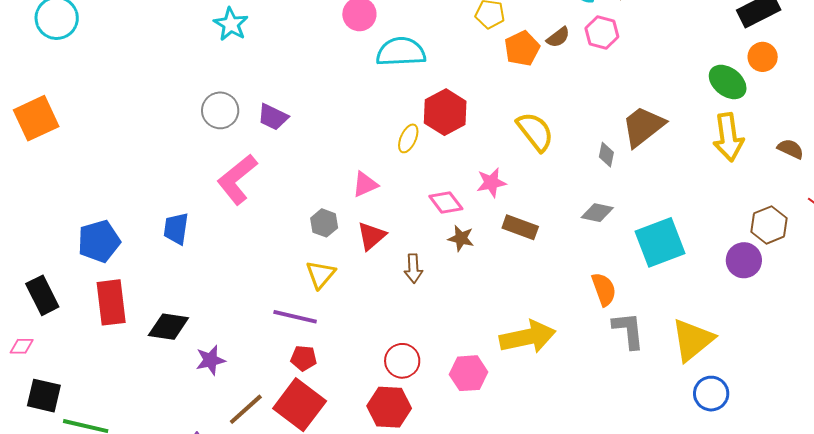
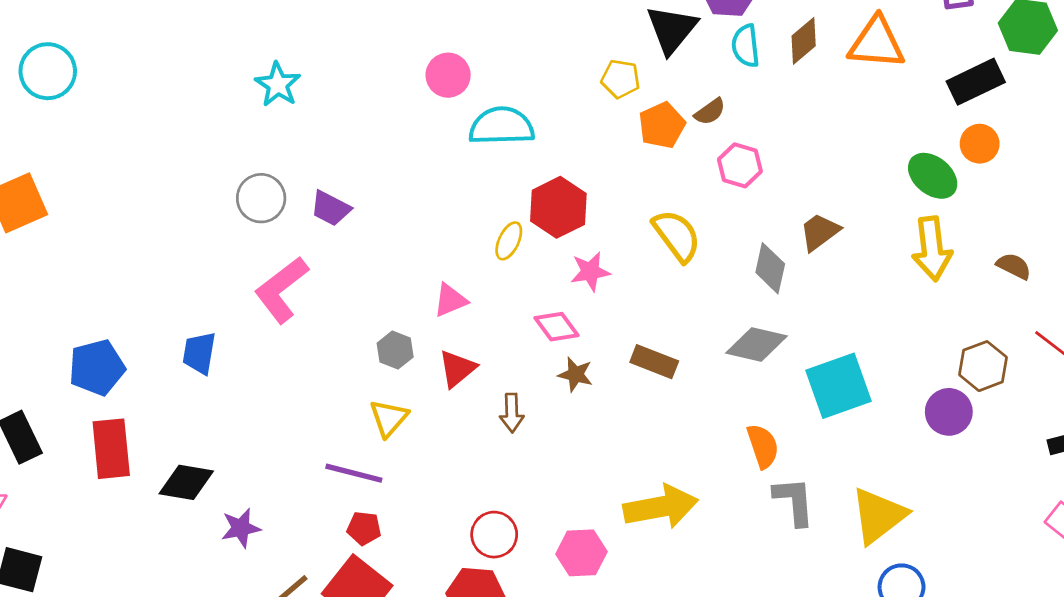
pink hexagon: (602, 33) -> (740, 165), moved
brown trapezoid: (643, 126) -> (820, 232), size x0.7
gray diamond: (606, 155) -> (770, 268), size x1.5
pink star: (491, 183) -> (590, 272), moved
gray diamond: (597, 213) -> (756, 345), size x1.4

